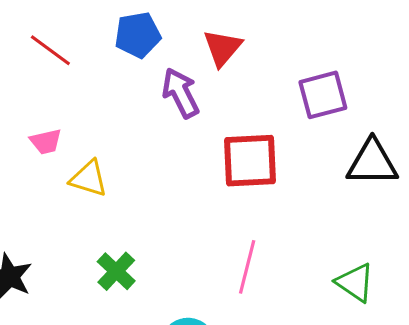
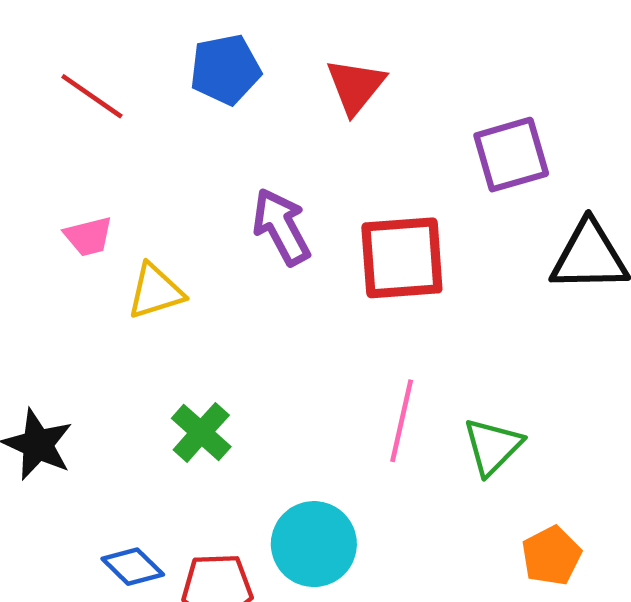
purple arrow: (181, 93) -> (281, 227), moved
yellow triangle: (89, 178) -> (155, 291), turned -33
green triangle: (355, 283) -> (493, 446), moved, turned 42

